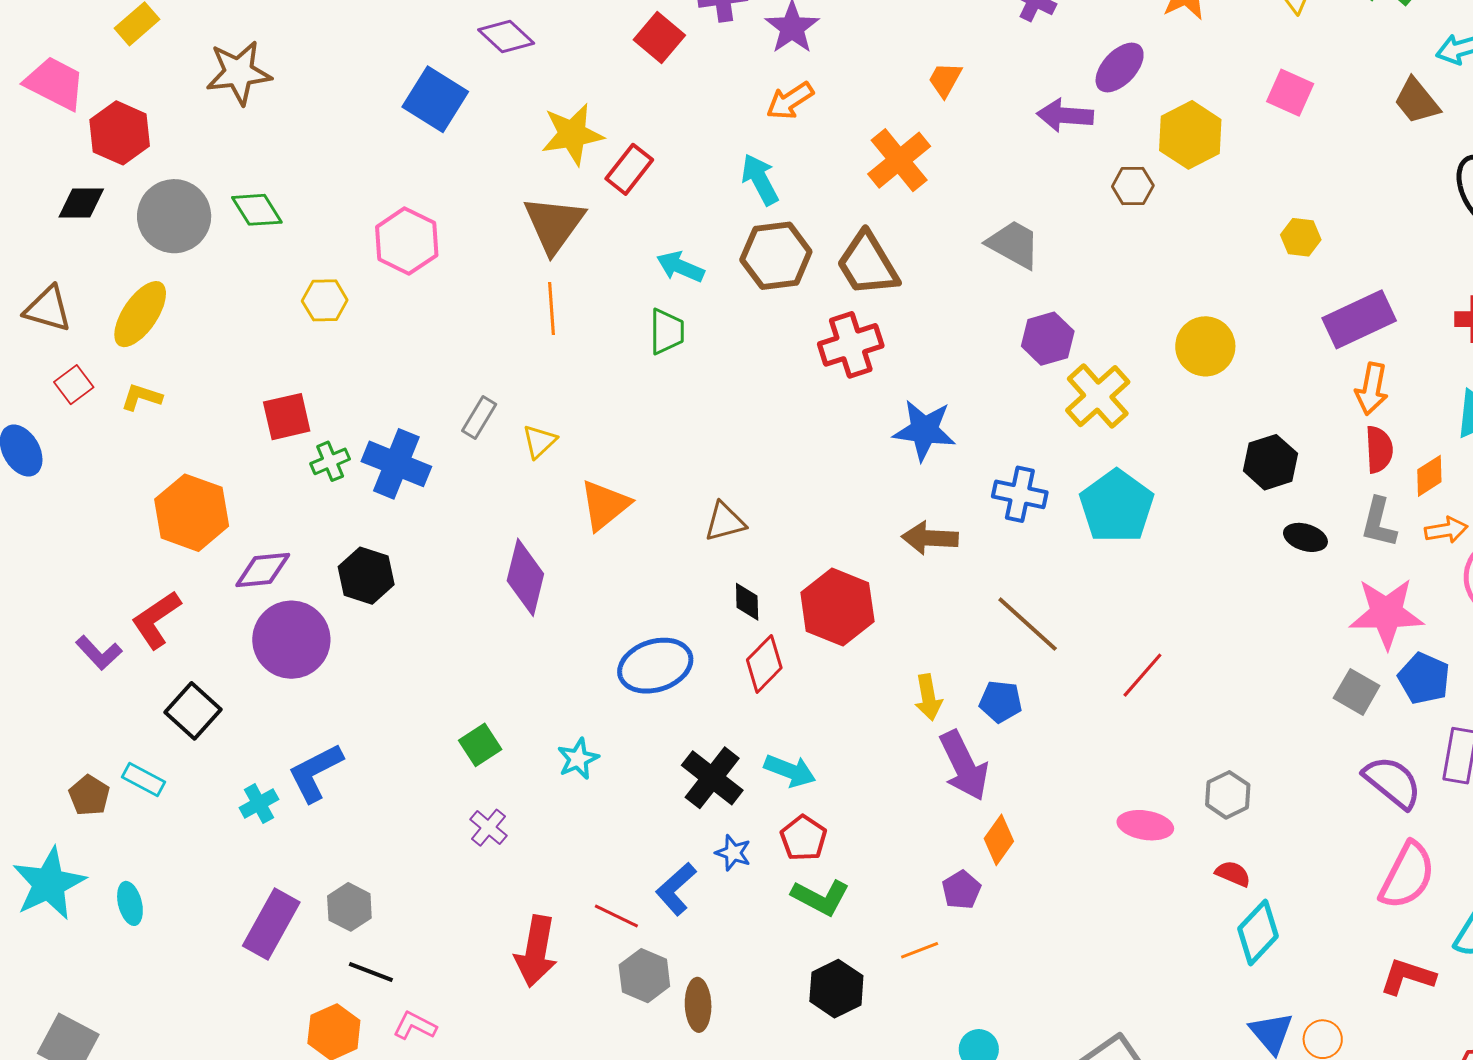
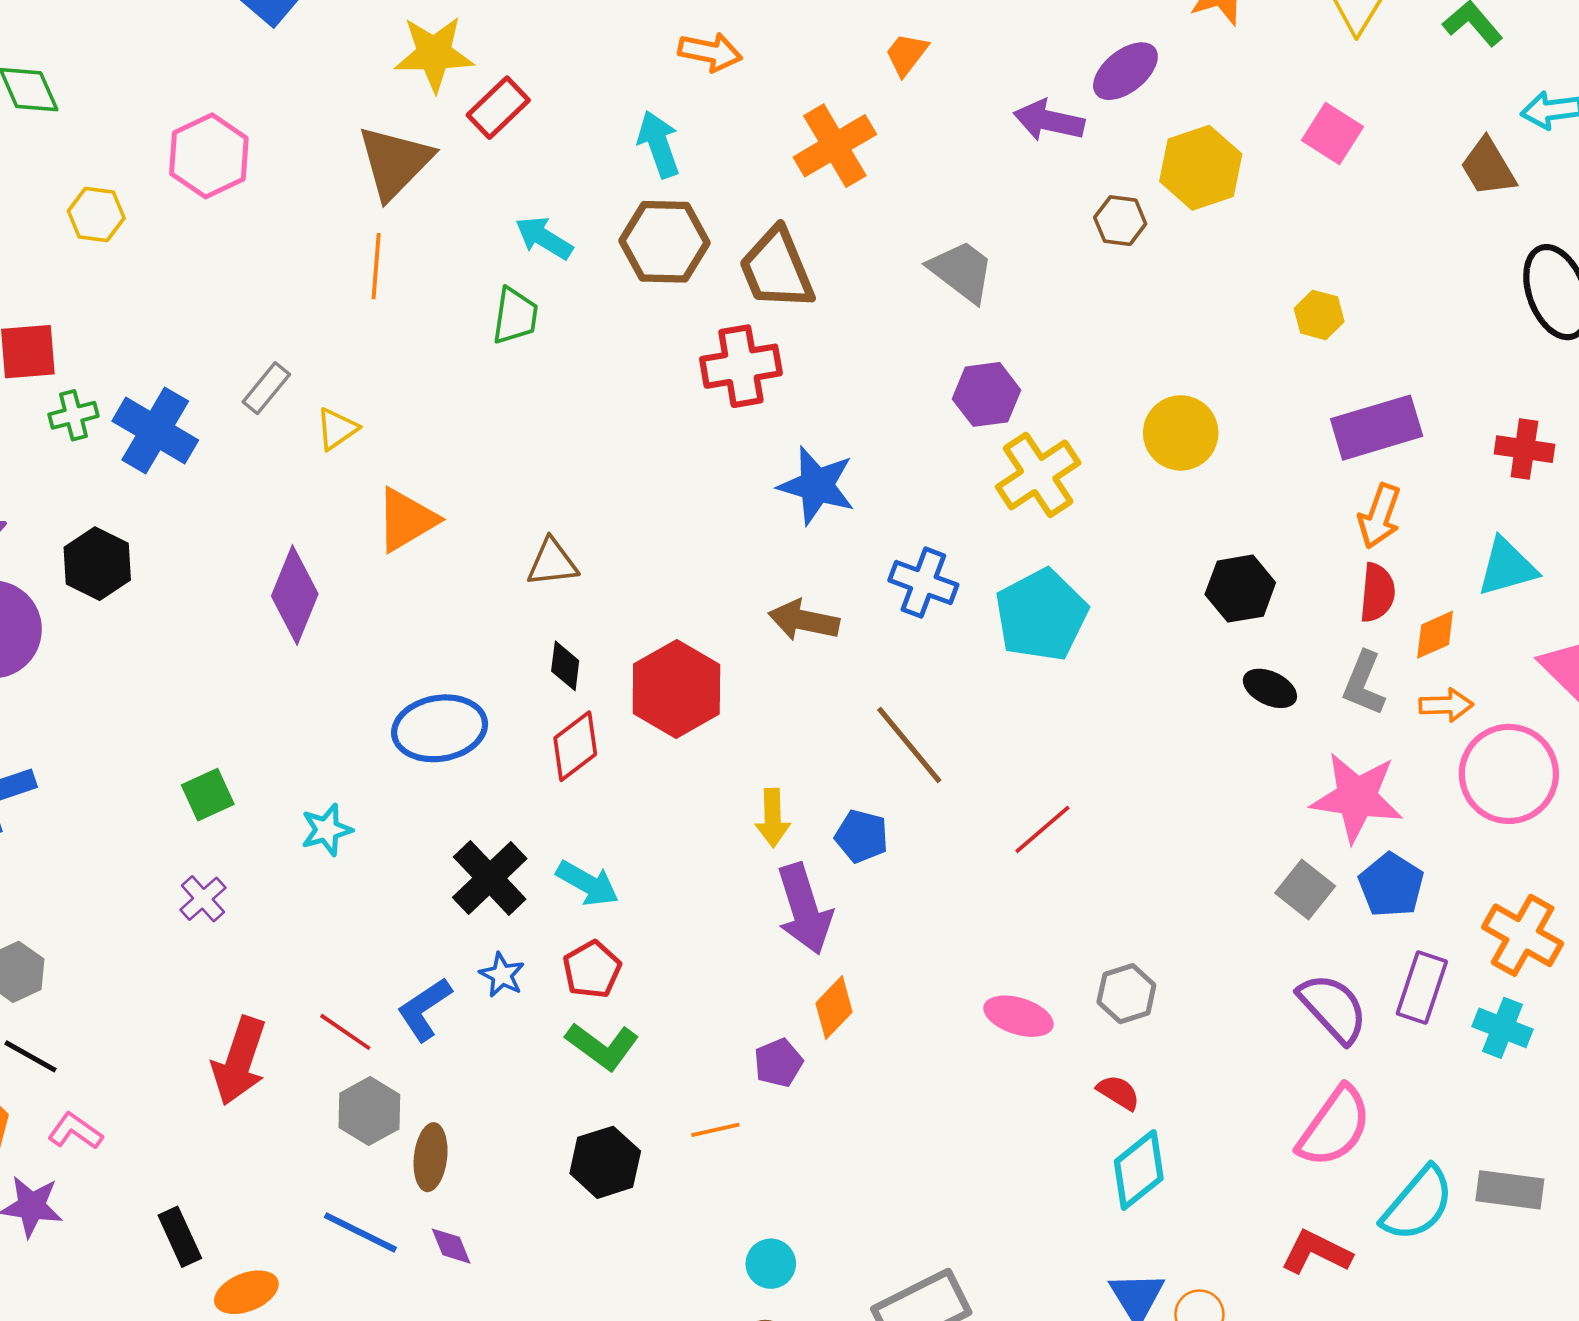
orange arrow: (790, 101) -> (710, 52), turned -144

